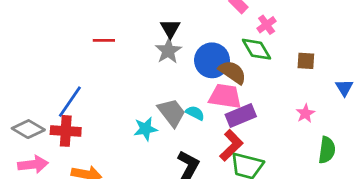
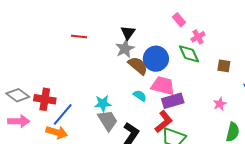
brown semicircle: (232, 72) -> (138, 66), moved
blue line: (70, 102) -> (63, 114), moved
gray trapezoid: (172, 113) -> (108, 121), moved

